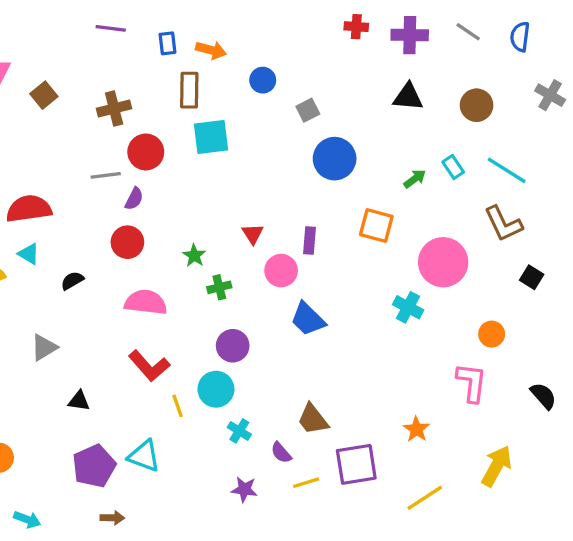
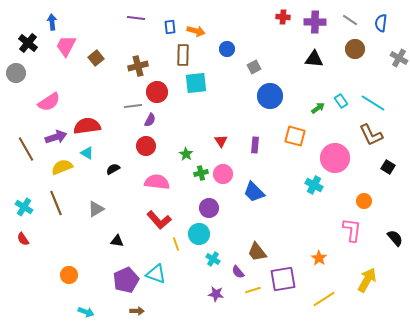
brown circle: (477, 105) -> (355, 49), moved
pink circle: (281, 271) -> (223, 174), moved

